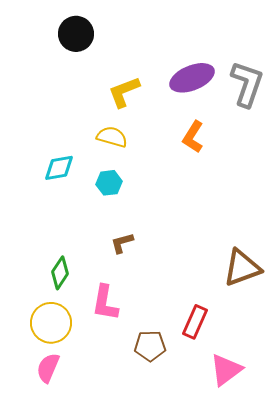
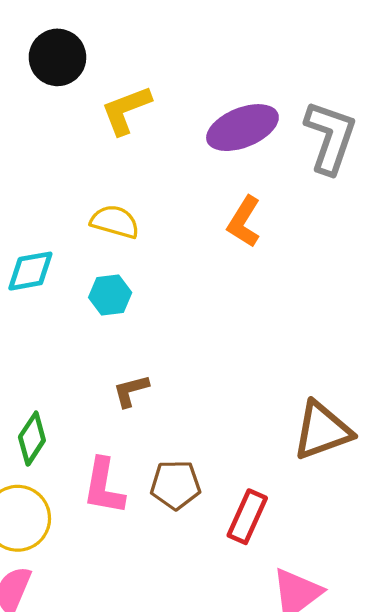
yellow L-shape: (124, 92) -> (126, 110), moved
brown pentagon: (150, 346) -> (175, 485), moved

